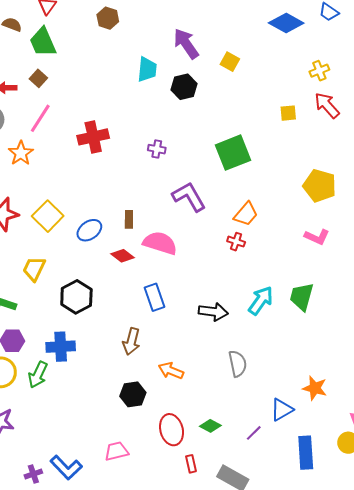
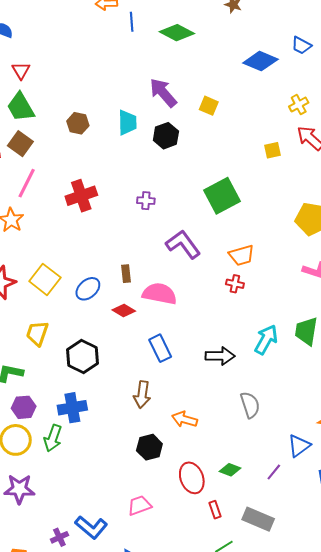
brown hexagon: (108, 18) -> (78, 123), moved
brown square: (38, 78) -> (20, 144), size x1.4
orange trapezoid: (246, 214) -> (242, 255), turned 40

